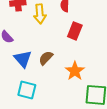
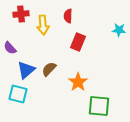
blue triangle: (23, 59) -> (26, 70), turned 30
cyan square: (27, 90) -> (18, 94), moved

